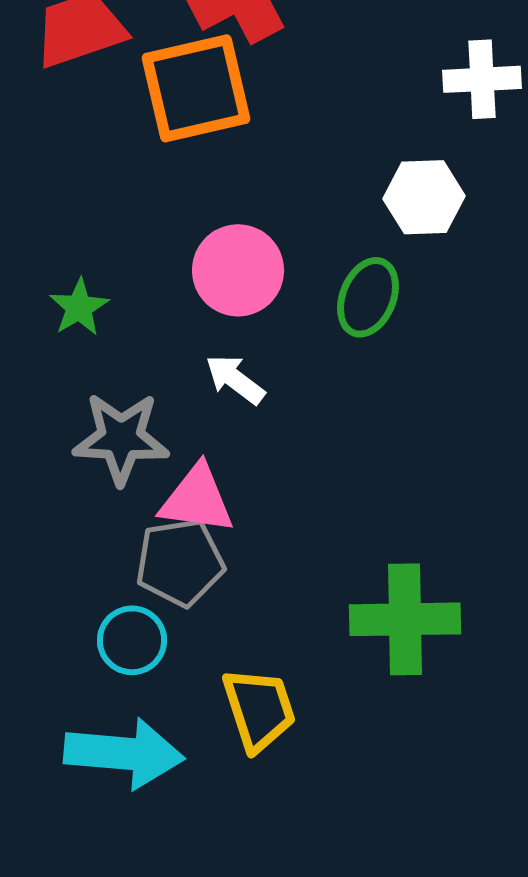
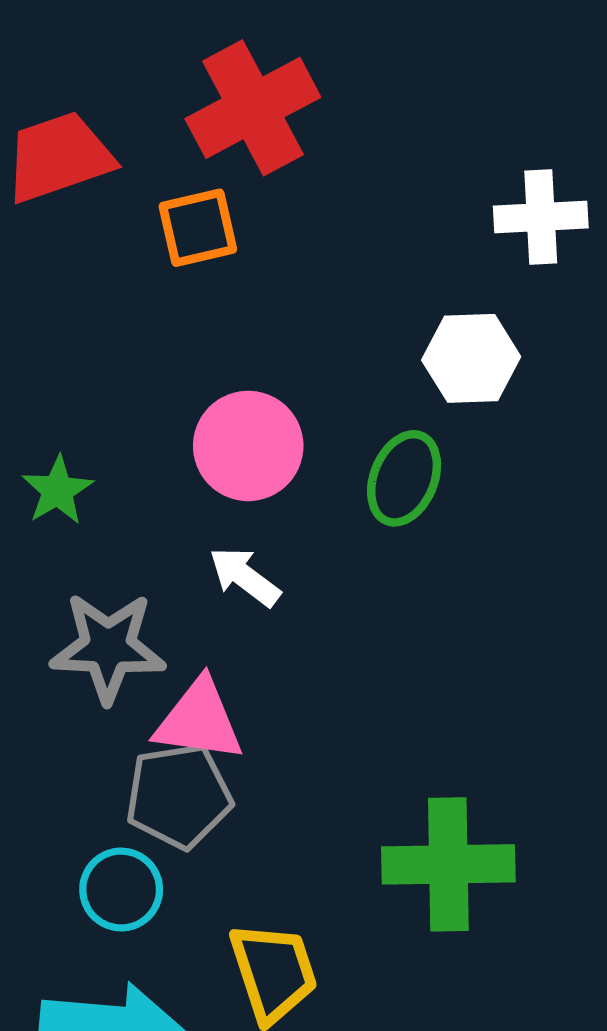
orange square: (196, 88) -> (198, 228), size x0.6

